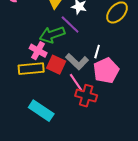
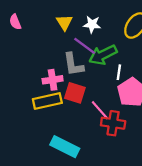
green arrow: (52, 35) -> (103, 55), moved
pink cross: (38, 51) -> (53, 80), turned -30
gray L-shape: (77, 62) -> (73, 65), moved, turned 45

